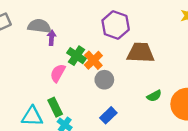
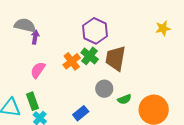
brown trapezoid: (141, 53) -> (116, 58), turned -88
green cross: (76, 56) -> (90, 56), moved
gray circle: (104, 80) -> (104, 89), moved

